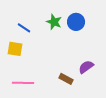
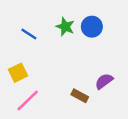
yellow square: (15, 49) -> (18, 73), moved, turned -35
pink line: (23, 83) -> (28, 101), turned -45

